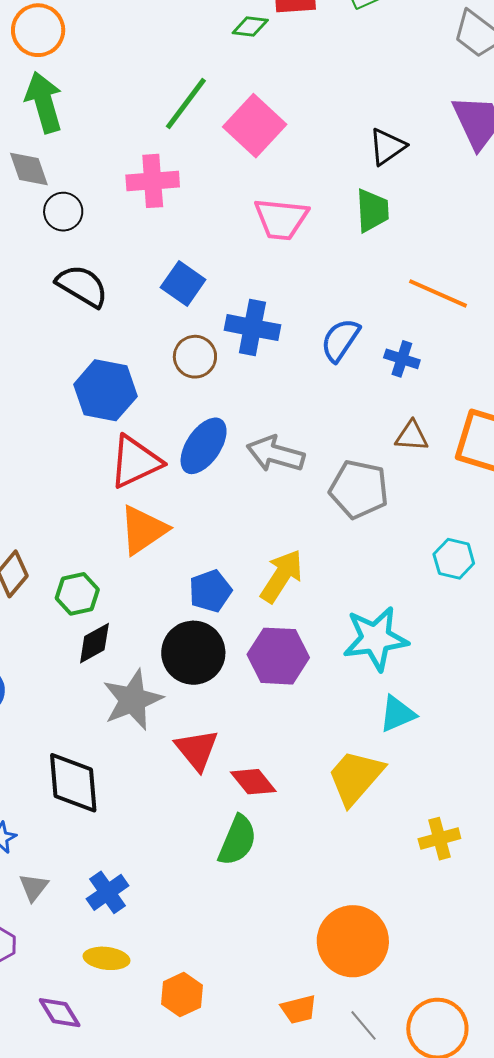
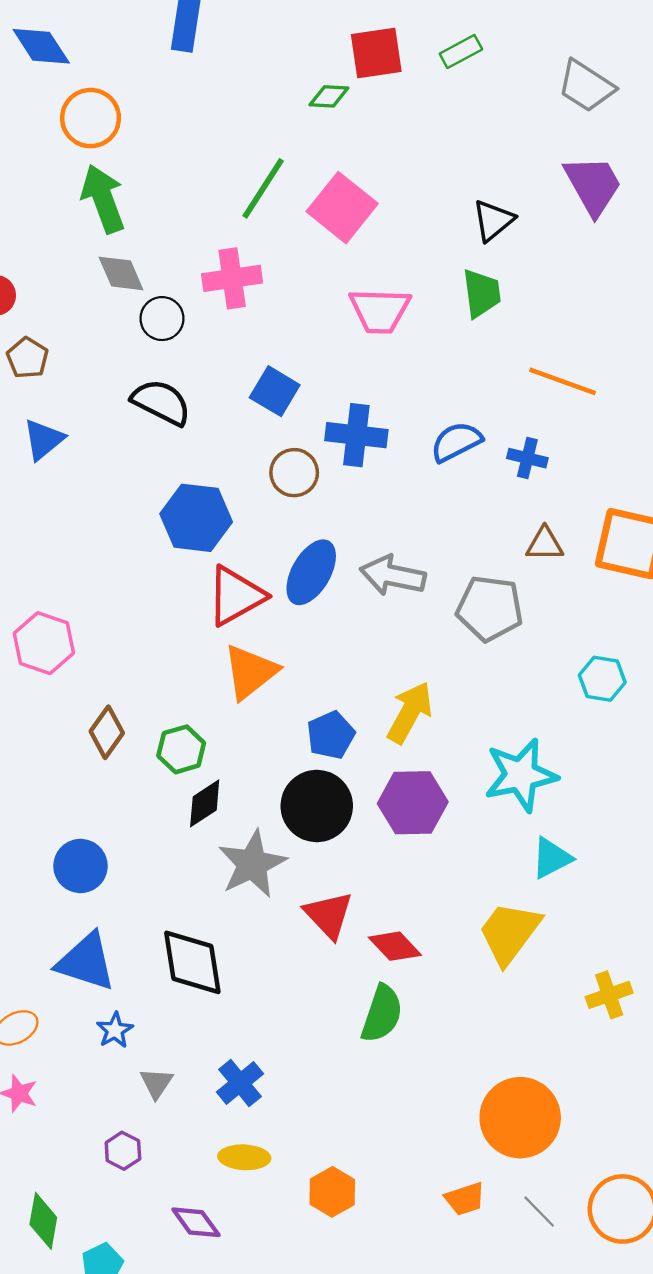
gray diamond: (29, 169) -> (121, 273), moved
black circle: (63, 212) -> (162, 319), moved
blue semicircle: (340, 340) -> (456, 442), turned 33

